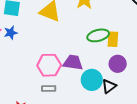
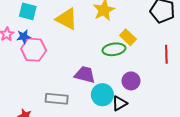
yellow rectangle: (113, 39) -> (128, 37), moved, turned -56
pink hexagon: (49, 65) -> (34, 50), moved
gray rectangle: (49, 89) -> (57, 99), size x1.5

